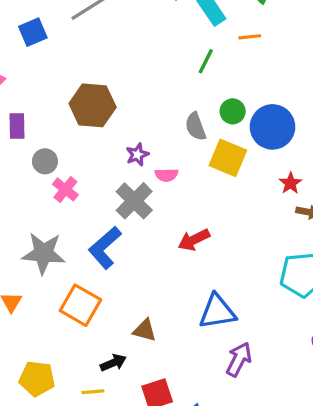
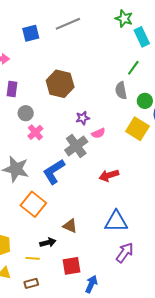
gray semicircle: (195, 127) -> (121, 91), moved
pink semicircle: (166, 175) -> (98, 133), turned -32

